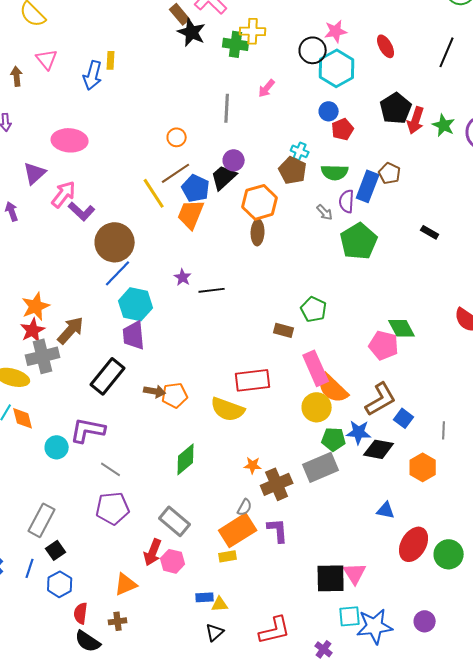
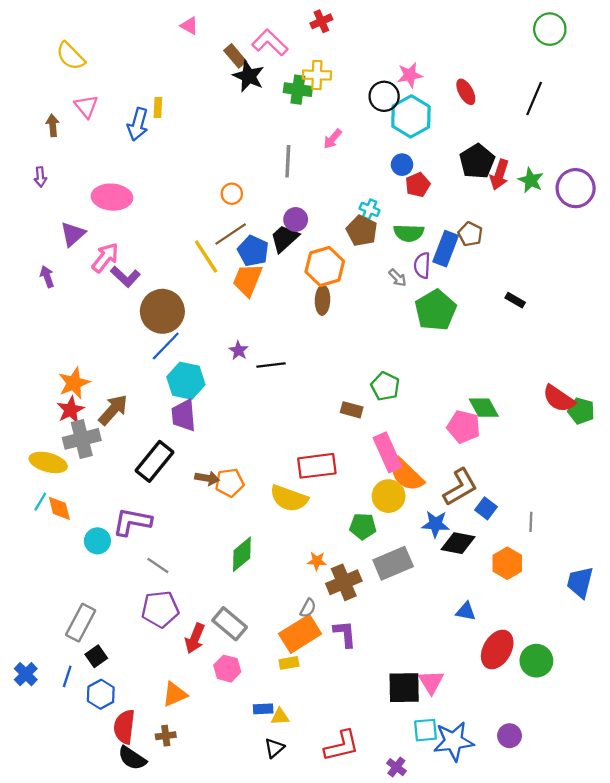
green pentagon: (334, 439) -> (363, 526), moved
red arrow: (153, 552) -> (195, 638), moved
red semicircle: (81, 613) -> (124, 727), size x1.4

